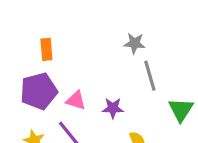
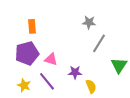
gray line: (150, 76) -> (99, 43), turned 48
purple star: (113, 108) -> (75, 72), moved

